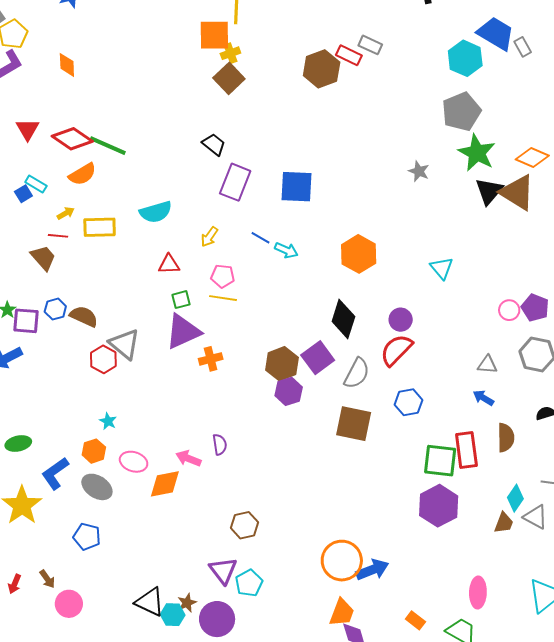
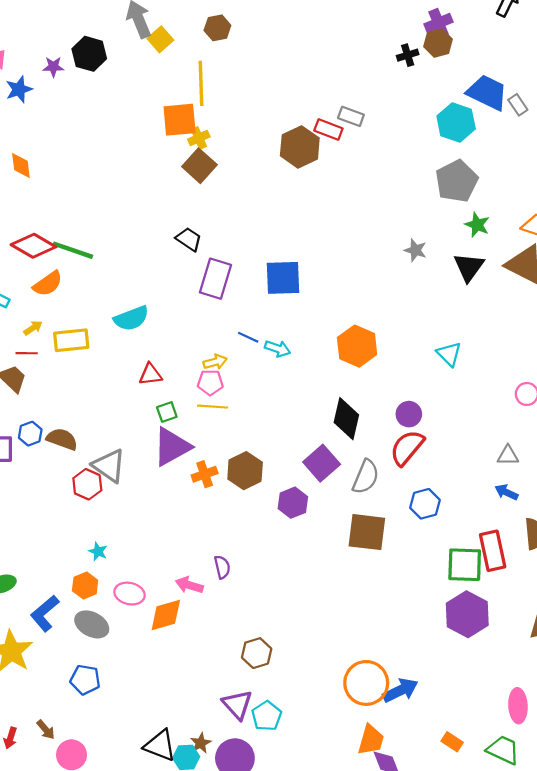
green star: (477, 153) -> (477, 225), size x0.6
black triangle: (489, 191) -> (469, 267), moved
yellow arrow: (209, 237) -> (215, 362), moved, turned -135
brown hexagon: (282, 364) -> (245, 471), moved

